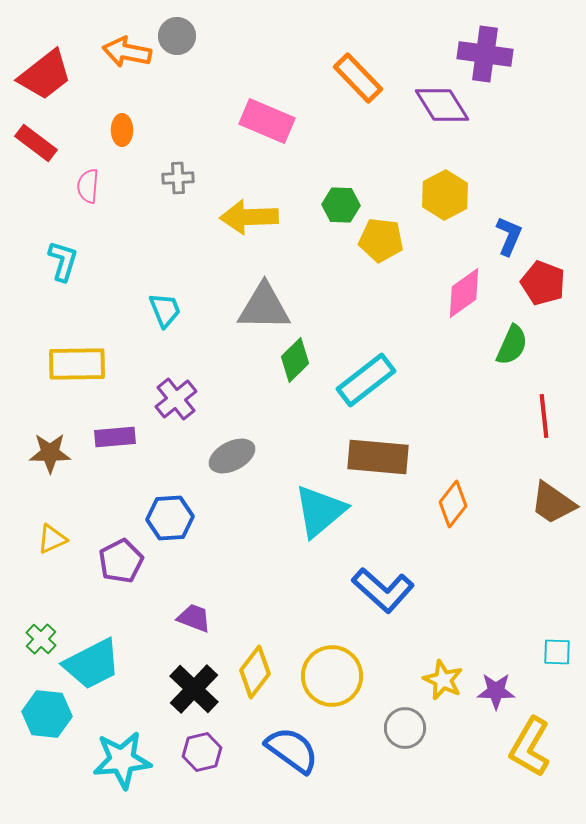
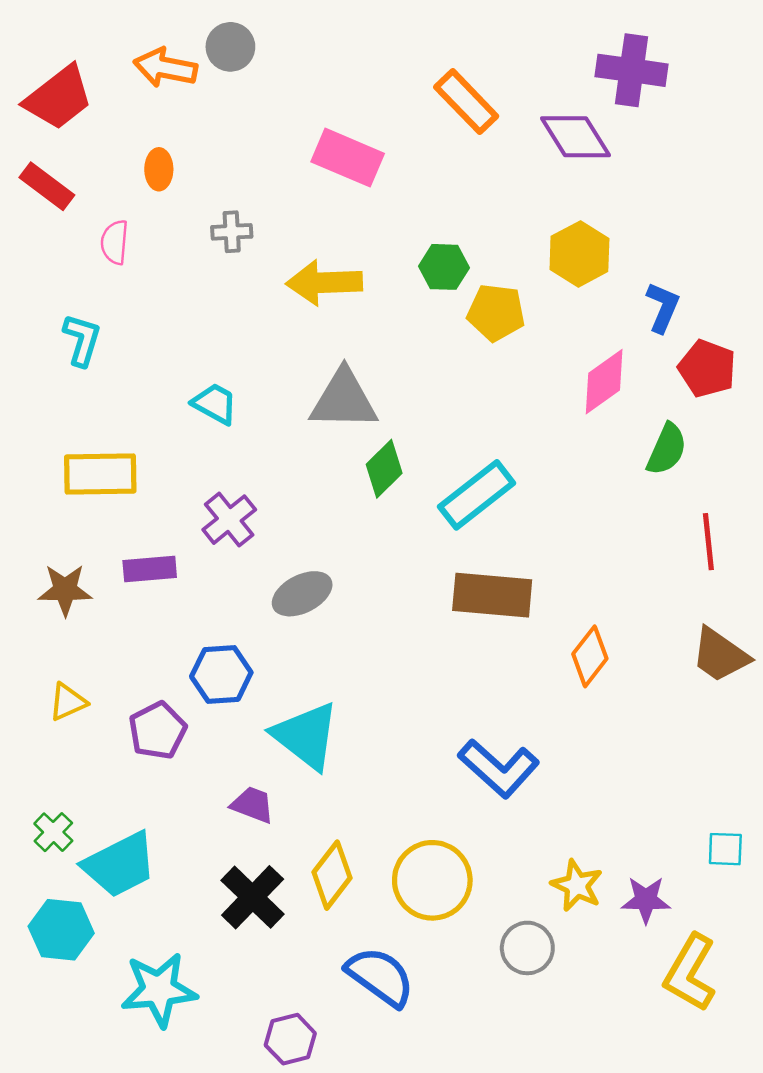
cyan trapezoid: (165, 310) -> (215, 404), turned -39
cyan triangle: (320, 511) -> (306, 736), moved, turned -42
purple hexagon: (202, 752) -> (290, 1039), moved

